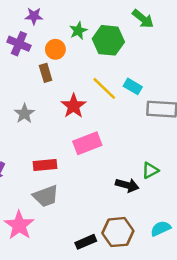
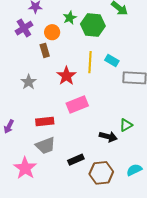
purple cross: (19, 44) -> (24, 28), turned 36
yellow line: (104, 88) -> (90, 62), turned 50
black rectangle: (86, 242) -> (76, 160), moved

